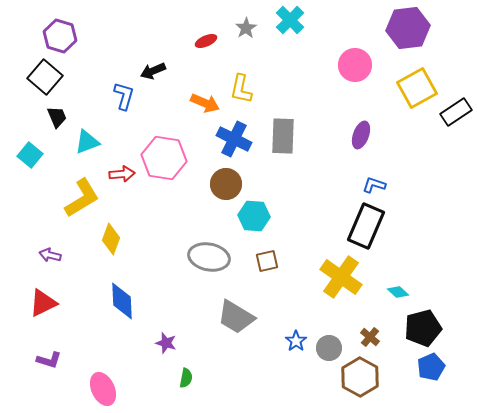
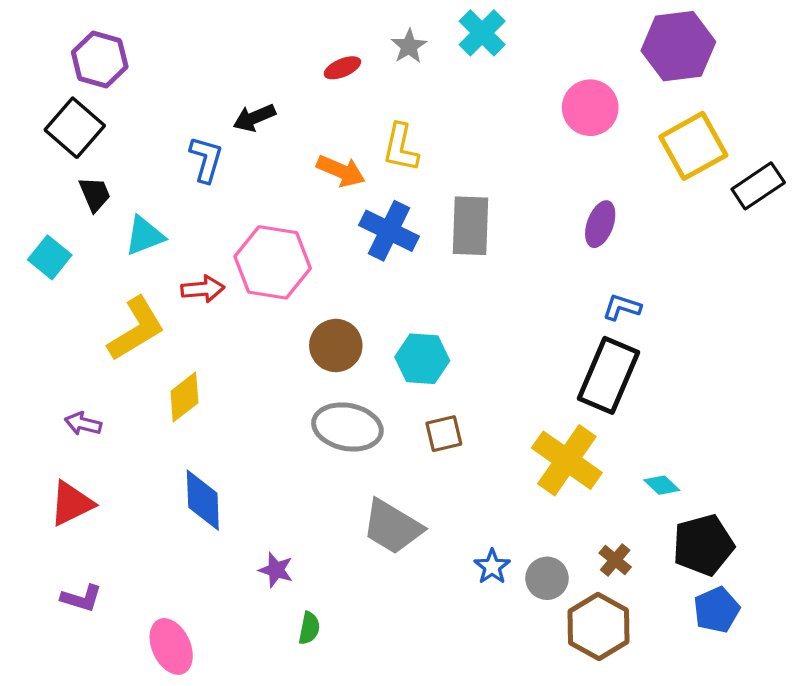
brown circle: (226, 184) -> (336, 345), moved
yellow diamond: (111, 239) -> (184, 397), turned 32

